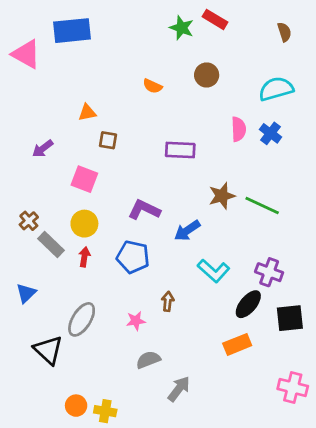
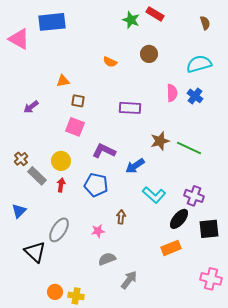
pink square: (84, 179) -> (75, 127), moved

